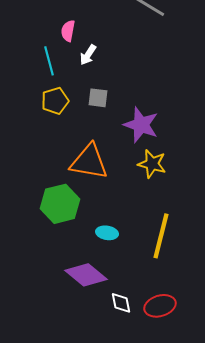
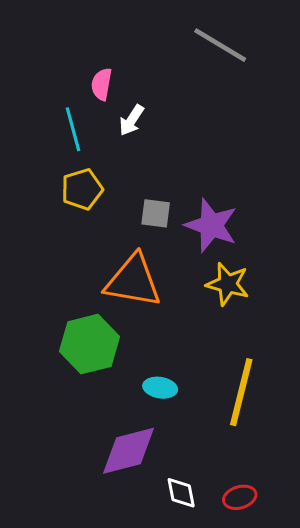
gray square: (98, 98) -> (156, 213), moved
purple diamond: (86, 275) -> (129, 451), turned -54
red ellipse: (160, 306) -> (240, 497), size x0.7

